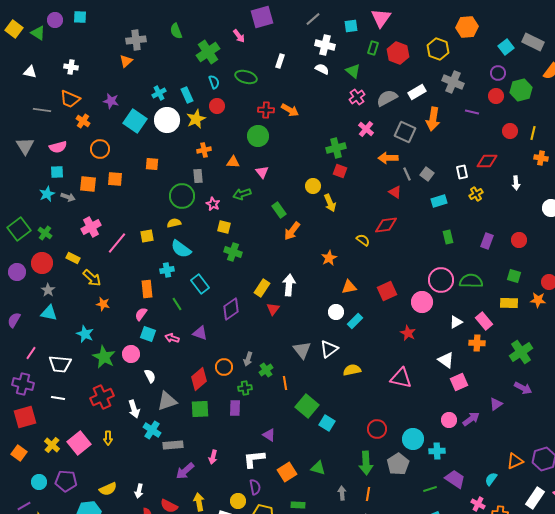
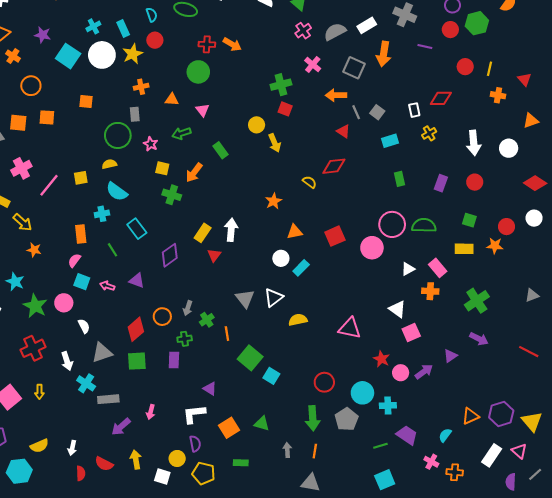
white arrow: (516, 183) -> (474, 143), moved, size x1.6
orange arrow: (292, 231) -> (194, 173), moved
red star: (408, 333) -> (382, 359), moved

